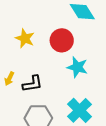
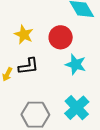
black L-shape: (32, 84) -> (28, 66), moved

